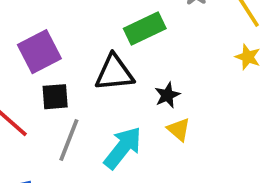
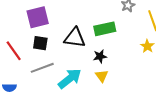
green rectangle: (145, 28) -> (105, 29), moved
gray line: (69, 140) -> (42, 68), turned 35

